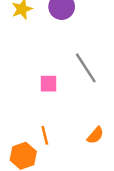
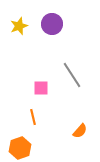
orange line: (45, 135) -> (33, 117), moved

